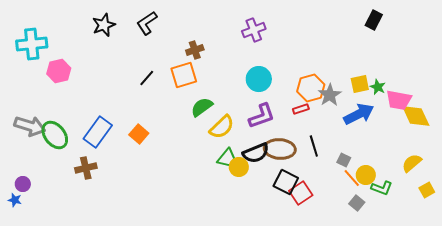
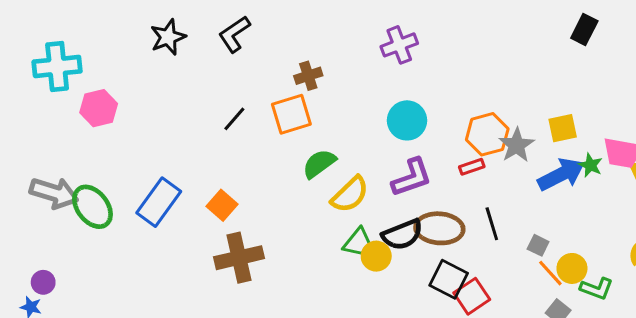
green star: (378, 87) -> (590, 165), moved
brown cross: (86, 168) -> (239, 258), moved, size x1.4

